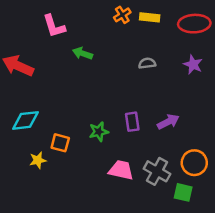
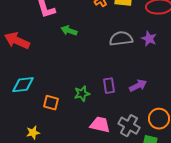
gray semicircle: (147, 63) -> (121, 39), size x1.6
purple star: (193, 65) -> (149, 39), moved
yellow star: (38, 160) -> (33, 133), moved

